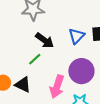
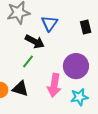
blue triangle: (77, 36) -> (50, 23), moved

